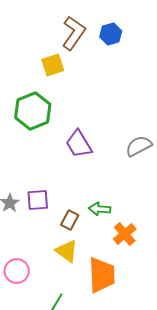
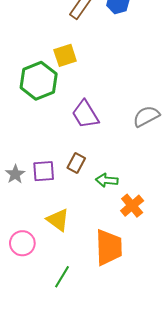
yellow square: (53, 65) -> (65, 55), moved
brown rectangle: (70, 220) -> (76, 163), moved
yellow triangle: (67, 251) -> (58, 220), moved

